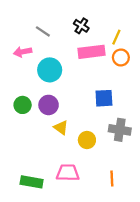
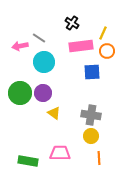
gray line: (43, 31) -> (39, 38), moved
blue square: (104, 98) -> (92, 72), moved
green circle: (23, 105) -> (20, 93), size x1.5
gray cross: (120, 130) -> (91, 115), moved
yellow circle: (87, 140) -> (91, 136), moved

